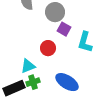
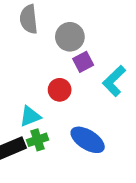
purple square: (64, 29) -> (83, 62), turned 32
cyan L-shape: (85, 42) -> (114, 81), turned 30

